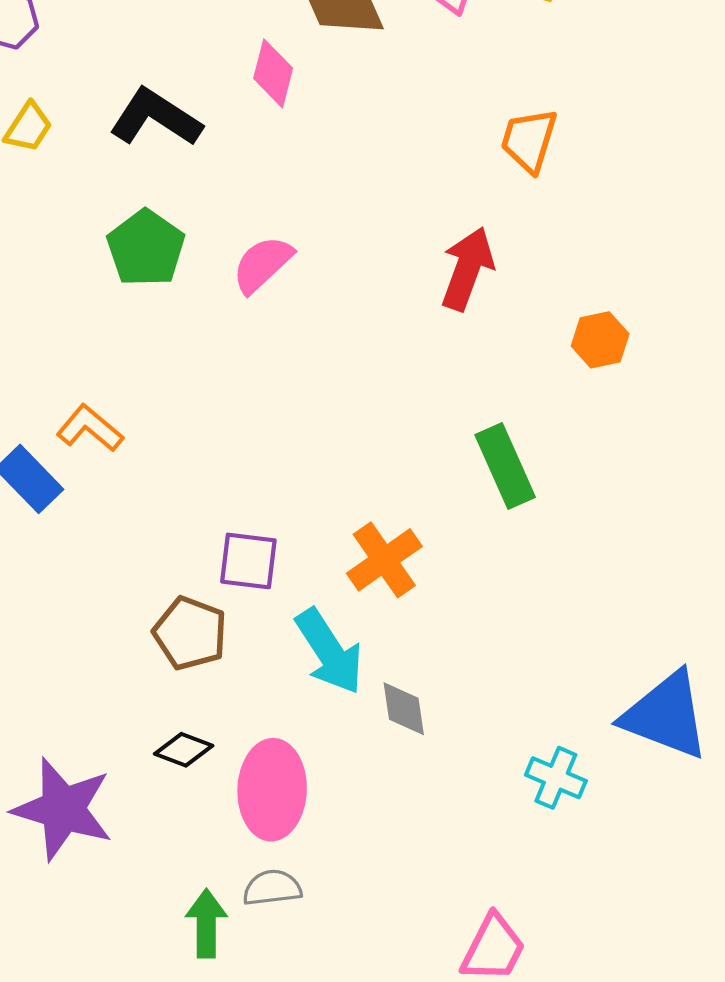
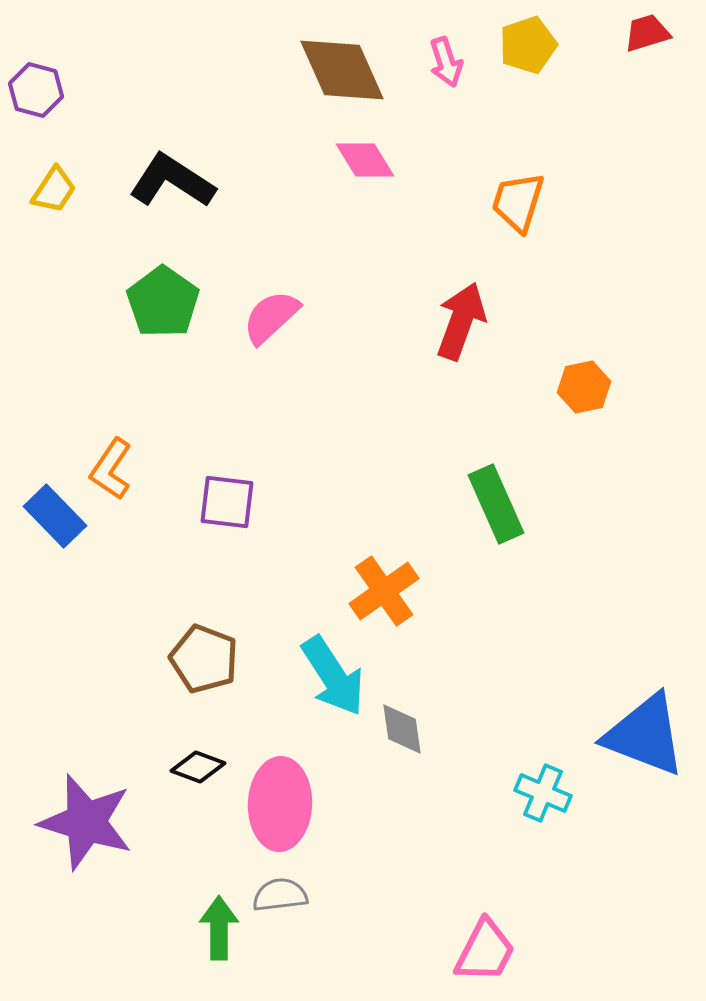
pink diamond: (273, 73) -> (365, 160), moved, turned -46
orange L-shape: (90, 428) -> (111, 469), turned -96
purple square: (248, 561) -> (227, 502), moved

